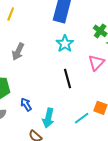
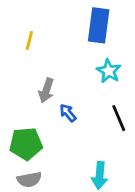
blue arrow: (26, 104) -> (68, 113), moved

